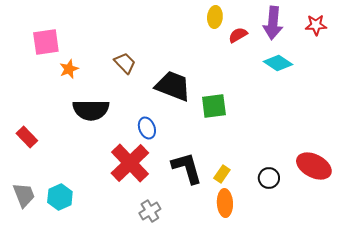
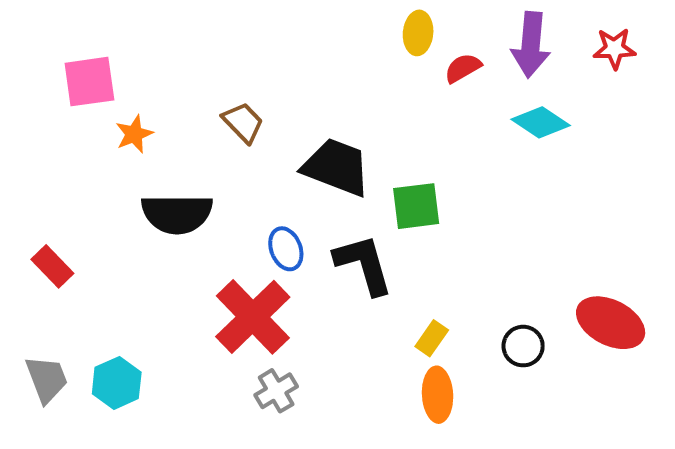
black L-shape: (187, 168) -> (364, 264), moved
gray cross: (150, 211) -> (276, 391), moved

